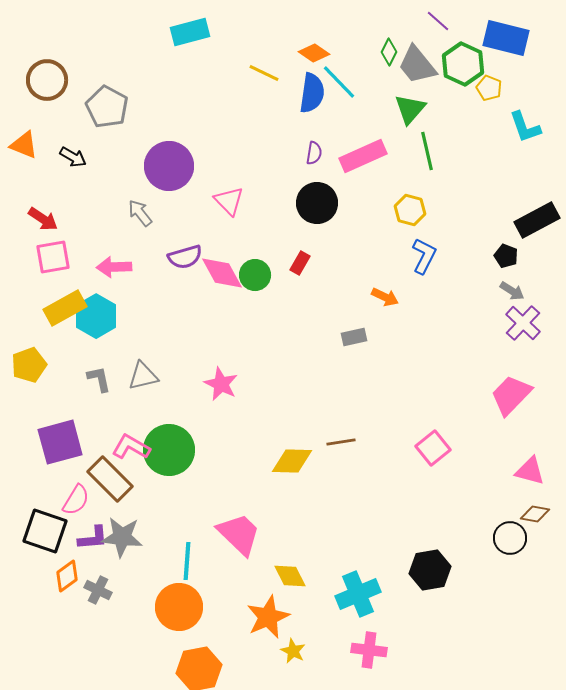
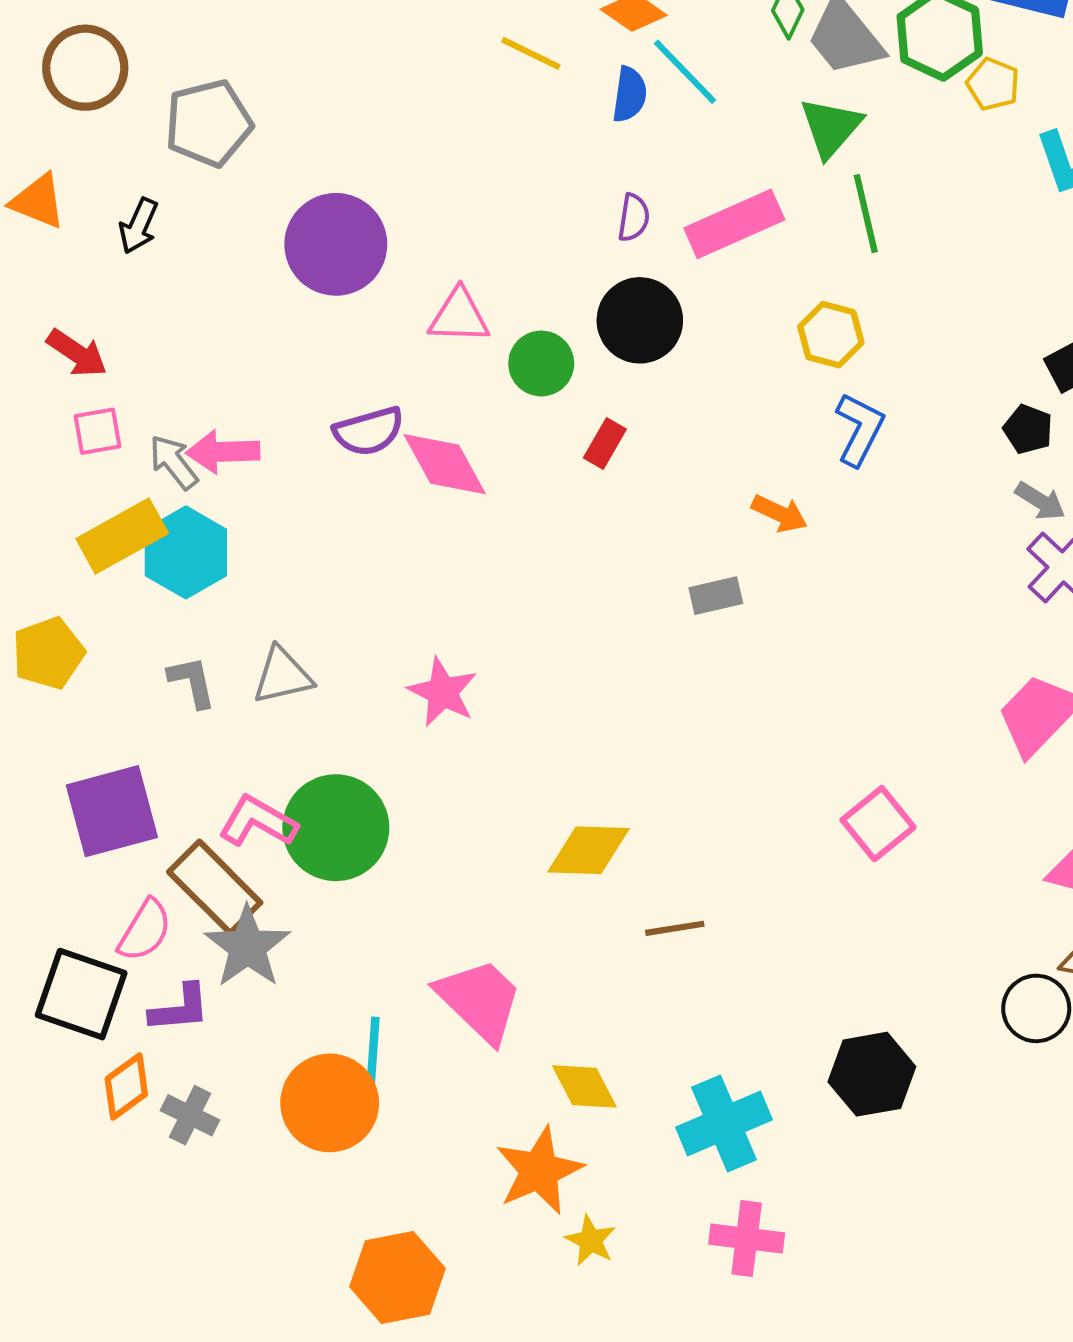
blue semicircle: (312, 93) -> (630, 94), size x0.7
gray pentagon: (107, 107) -> (208, 123), turned 30
black arrow: (73, 157) -> (139, 226), turned 84
pink triangle: (229, 201) -> (459, 316), turned -44
gray arrow: (140, 213) -> (174, 462), moved
pink square: (53, 257) -> (98, 431), size x0.7
green circle: (255, 275) -> (541, 363), moved
brown line: (341, 442) -> (675, 928), moved
gray star: (122, 537) -> (248, 947), moved, turned 30
orange circle: (179, 607) -> (330, 1103), moved

